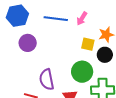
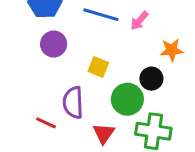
yellow square: (88, 44) -> (98, 67), moved
black circle: (105, 55) -> (151, 79), moved

